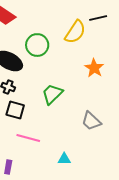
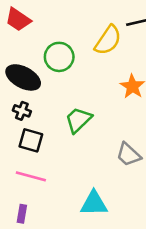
pink line: (28, 138) -> (31, 176), moved
cyan triangle: (64, 159) -> (94, 203), size x1.6

